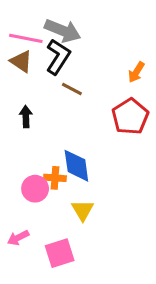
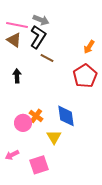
gray arrow: (63, 31) -> (41, 20), size x0.7
blue diamond: (76, 166) -> (66, 116), moved
orange cross: (55, 178) -> (36, 116), turned 32

